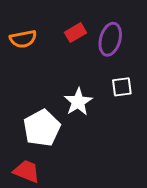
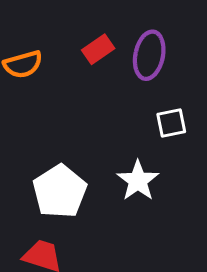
white star: (78, 102) -> (138, 181), moved

